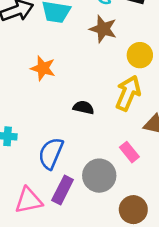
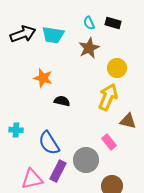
brown star: (103, 29) -> (89, 48), turned 30
black semicircle: (84, 107) -> (62, 101), moved
blue semicircle: (51, 153) -> (49, 143), turned -55

